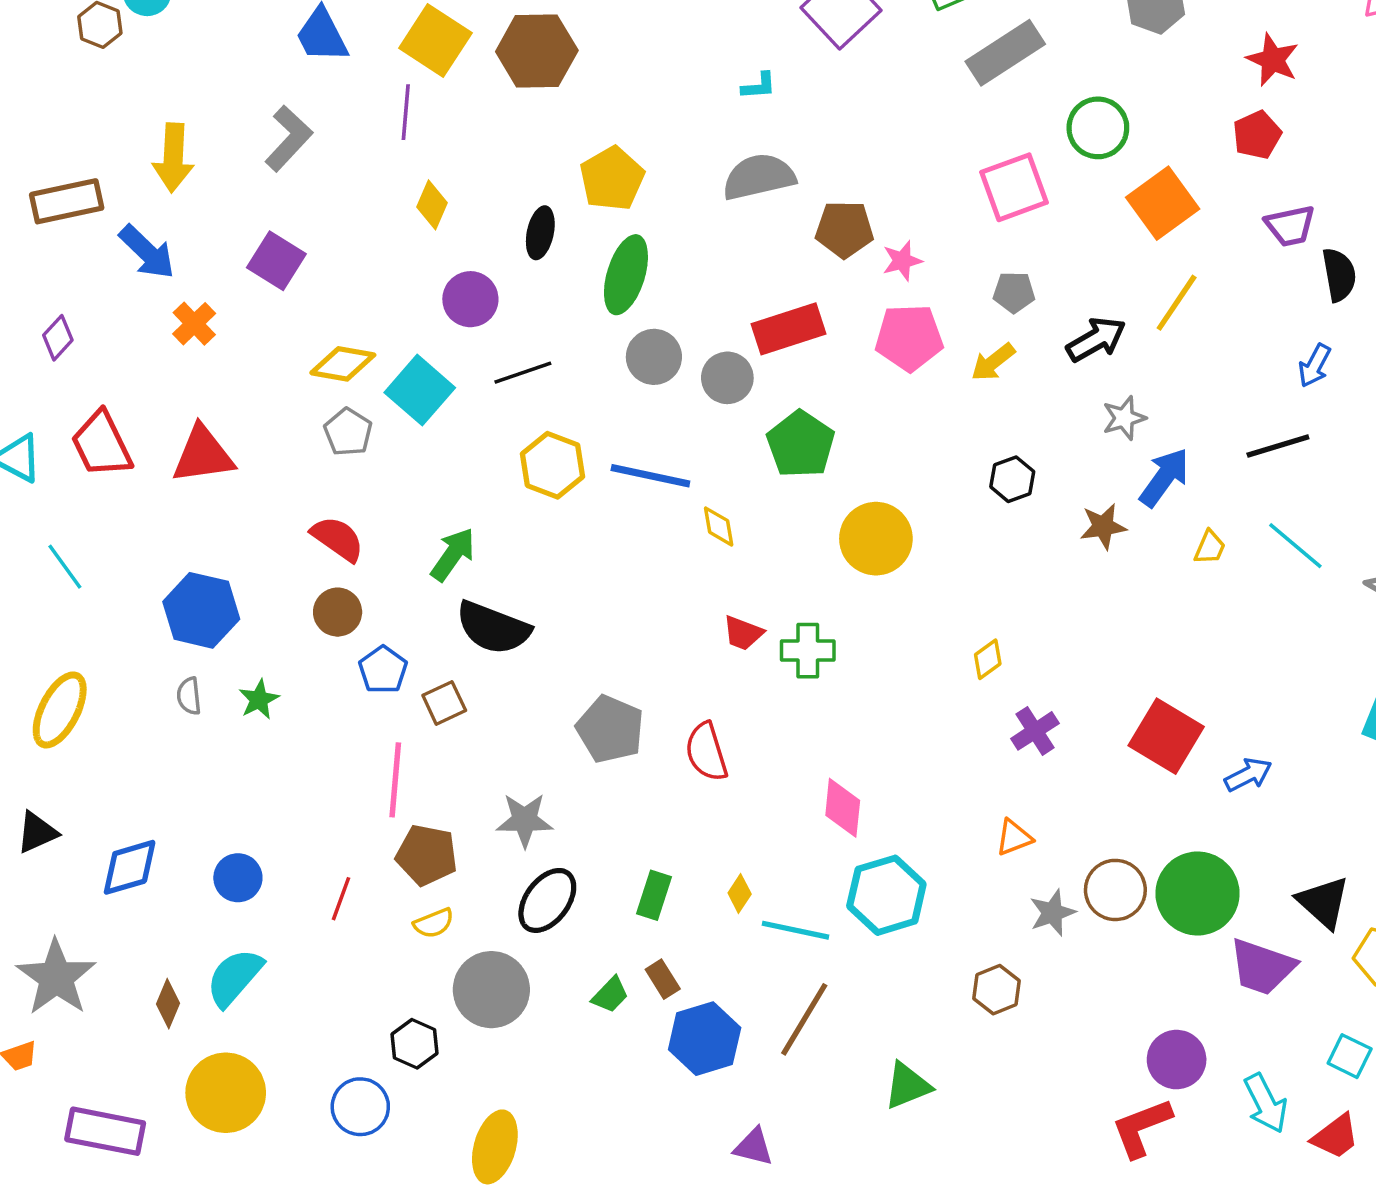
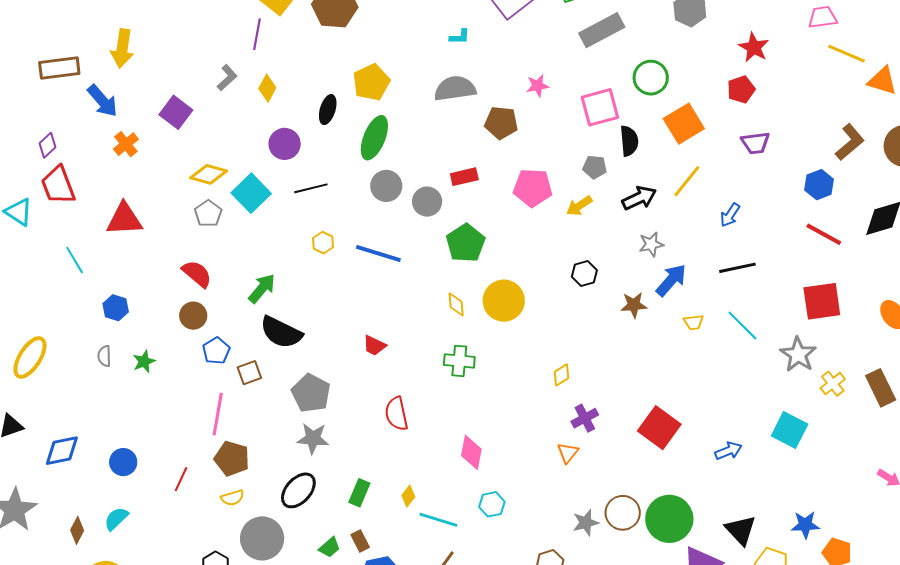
gray L-shape: (289, 138) -> (227, 78), moved, size x0.7
pink star: (902, 261) -> (538, 86), moved
black semicircle: (1339, 275) -> (629, 141), moved
red rectangle: (789, 329) -> (464, 177), size x0.7
blue arrow: (1315, 366) -> (730, 215), moved
red trapezoid: (102, 444) -> (58, 185), moved
yellow hexagon: (553, 465) -> (323, 243), size x0.6
yellow diamond: (719, 526) -> (456, 304), moved
yellow trapezoid: (1210, 547) -> (694, 322), turned 55
cyan line: (65, 567) -> (75, 260), moved
blue hexagon: (201, 610) -> (116, 308), size x0.6
red trapezoid: (743, 633) -> (374, 345), moved
gray pentagon: (610, 729) -> (311, 393), moved
blue arrow: (1248, 775) -> (728, 451), moved
gray star: (525, 820) -> (313, 439), moved
orange triangle: (1014, 838) -> (568, 453), moved, turned -35
cyan hexagon: (886, 895) -> (492, 504), size x0.6
cyan semicircle: (234, 977) -> (116, 519), size x0.7

